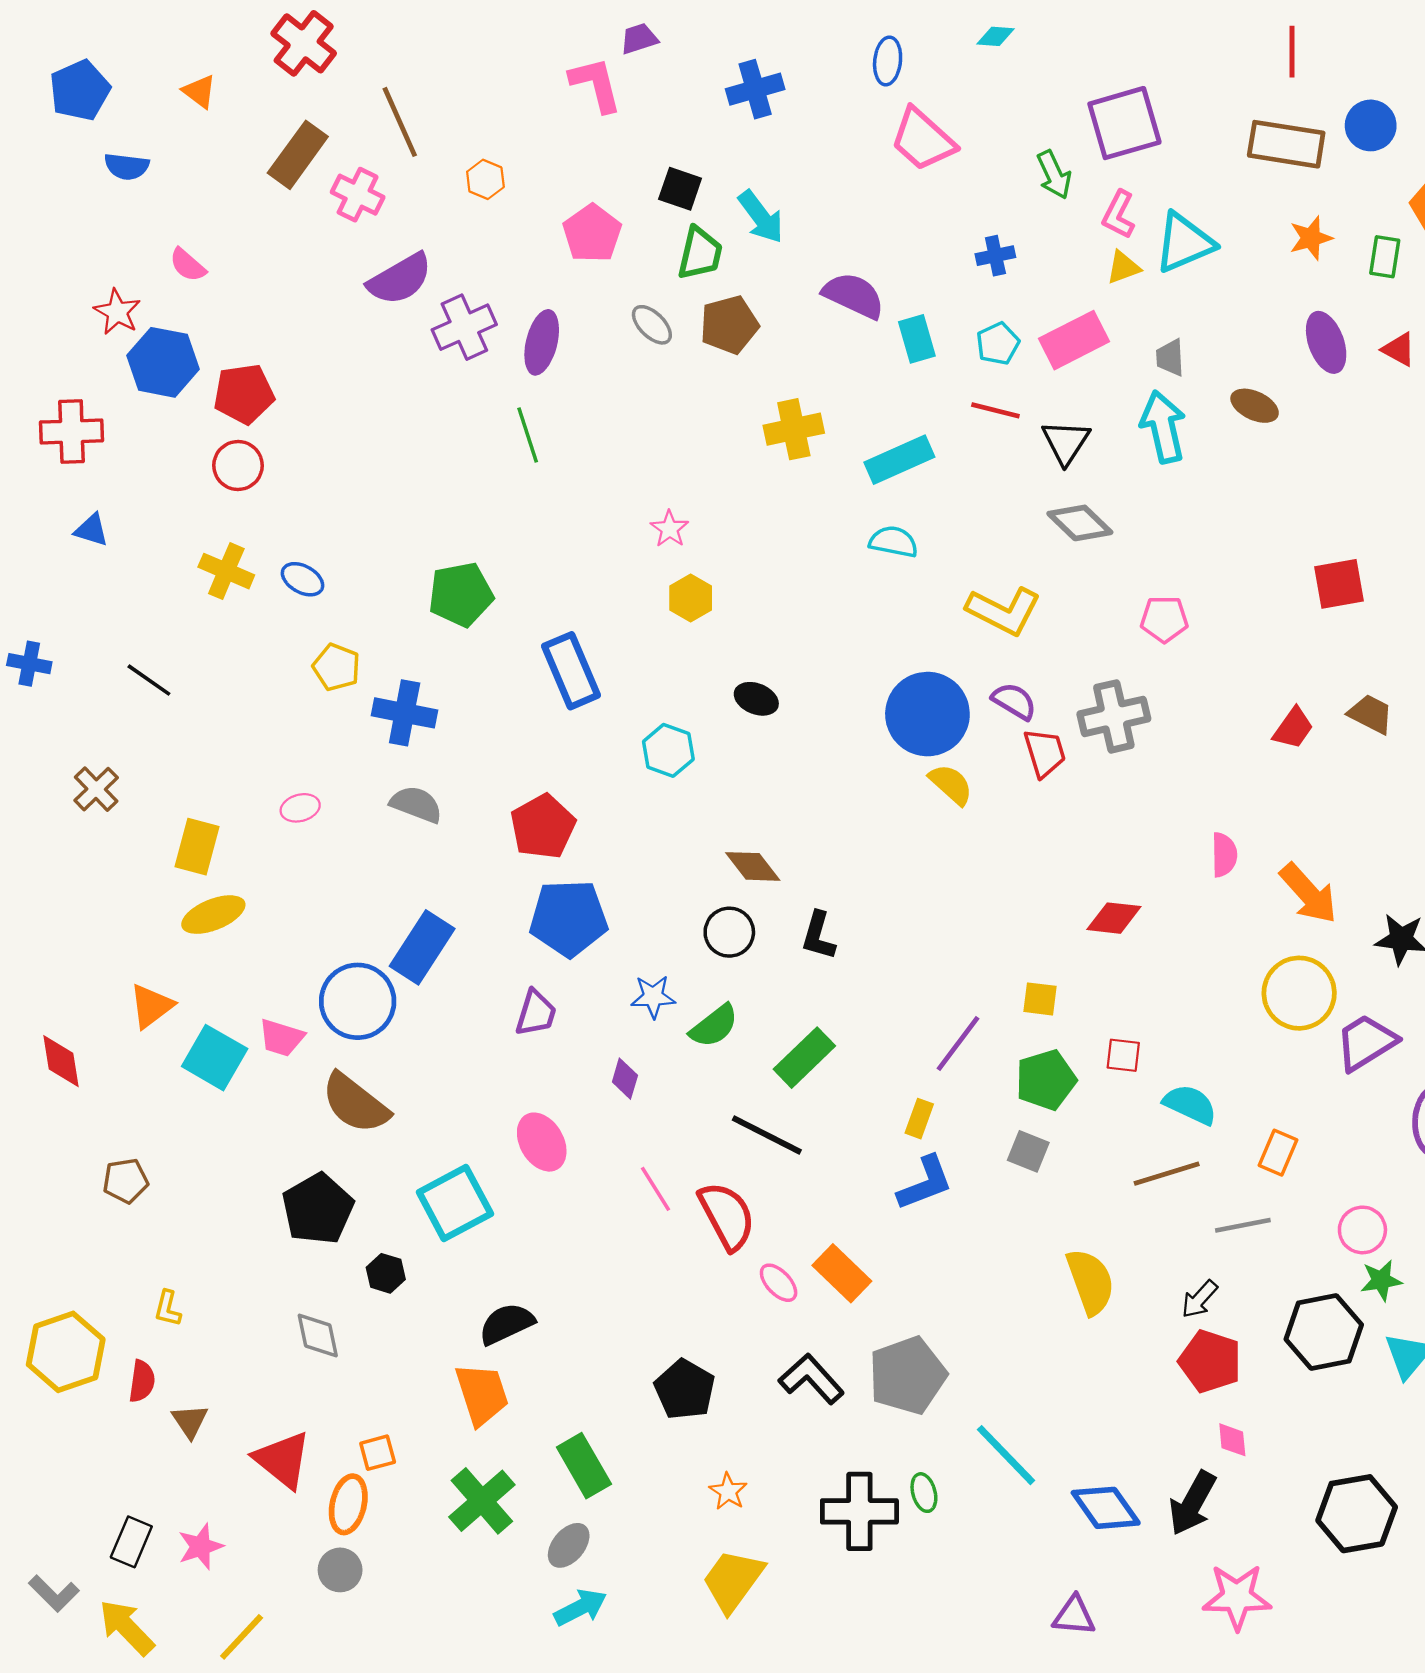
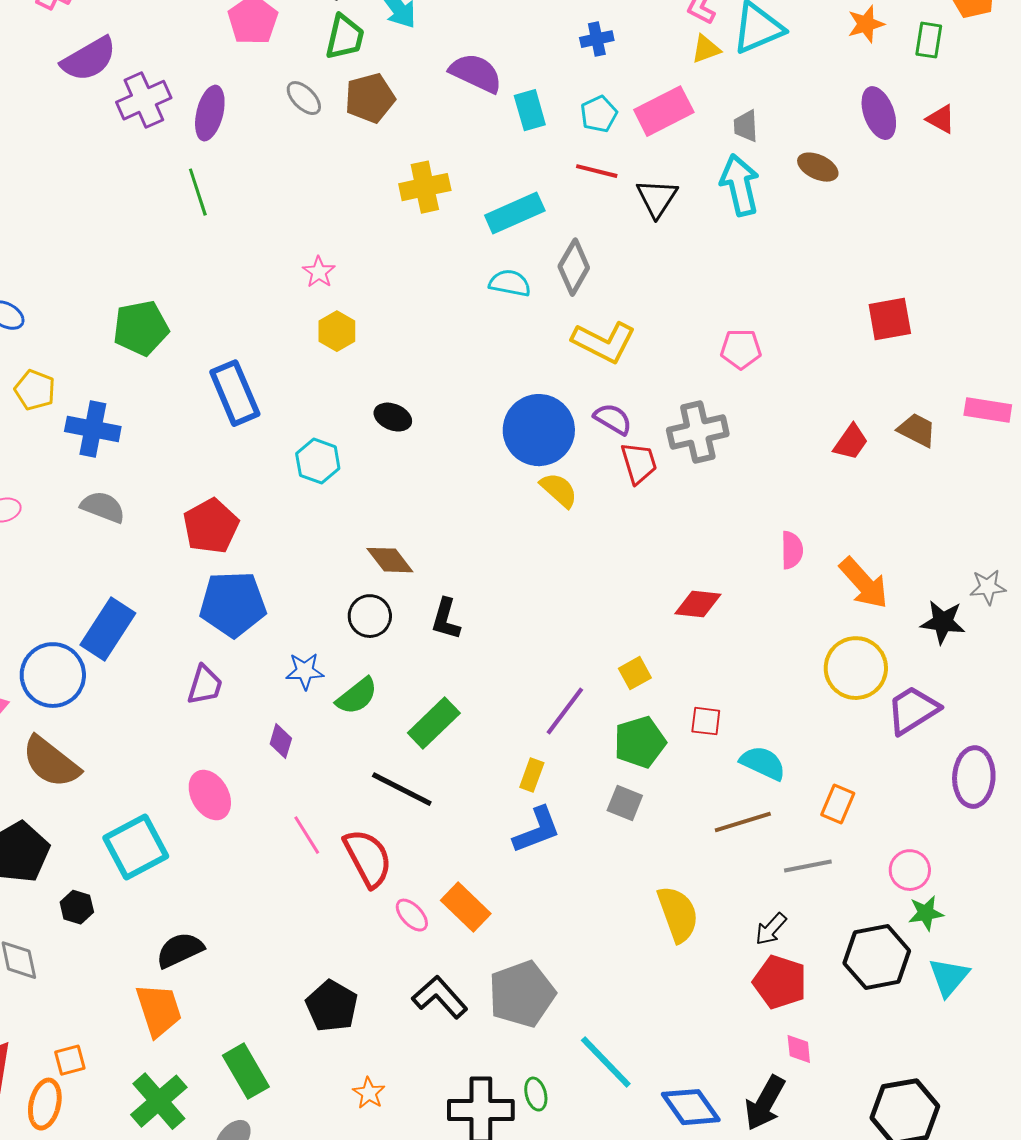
gray diamond: (1080, 523) -> (574, 267), moved, turned 76
yellow square: (1040, 999) -> (635, 673), turned -36

